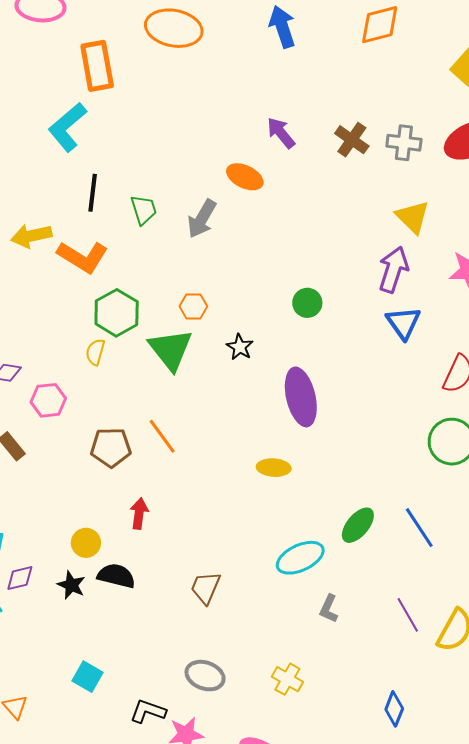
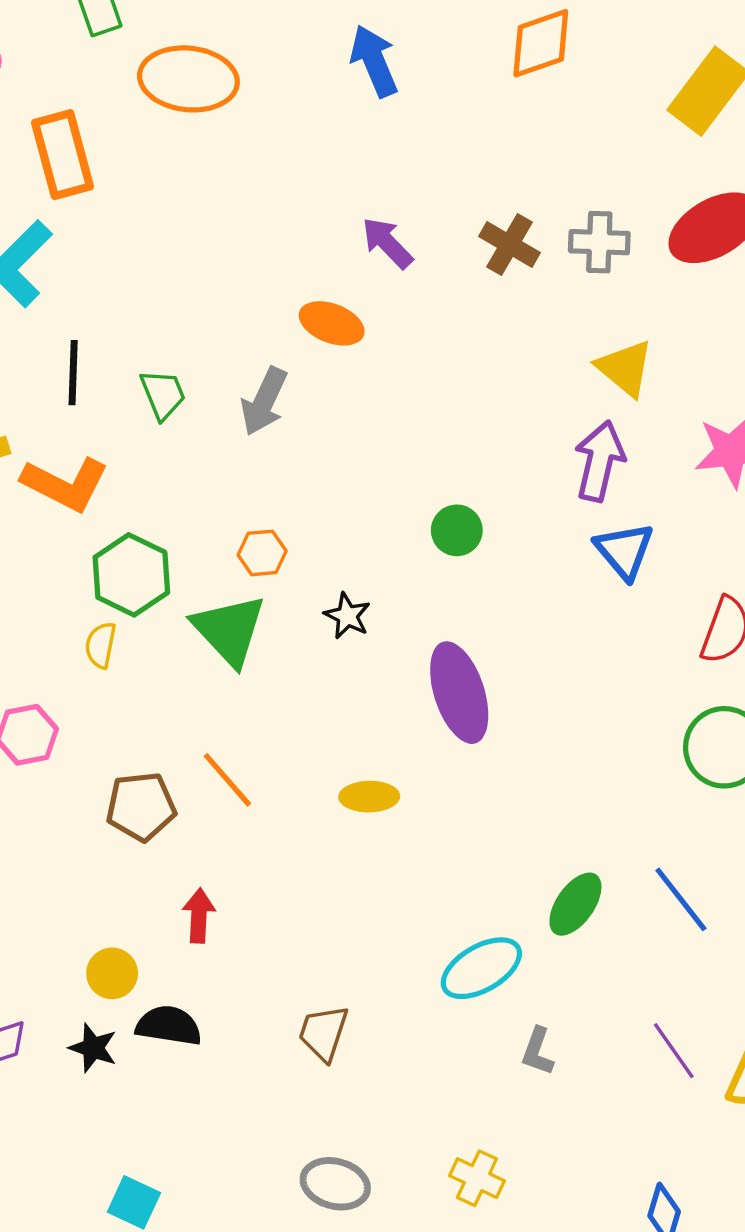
yellow ellipse: (274, 468) -> (369, 797), moved

